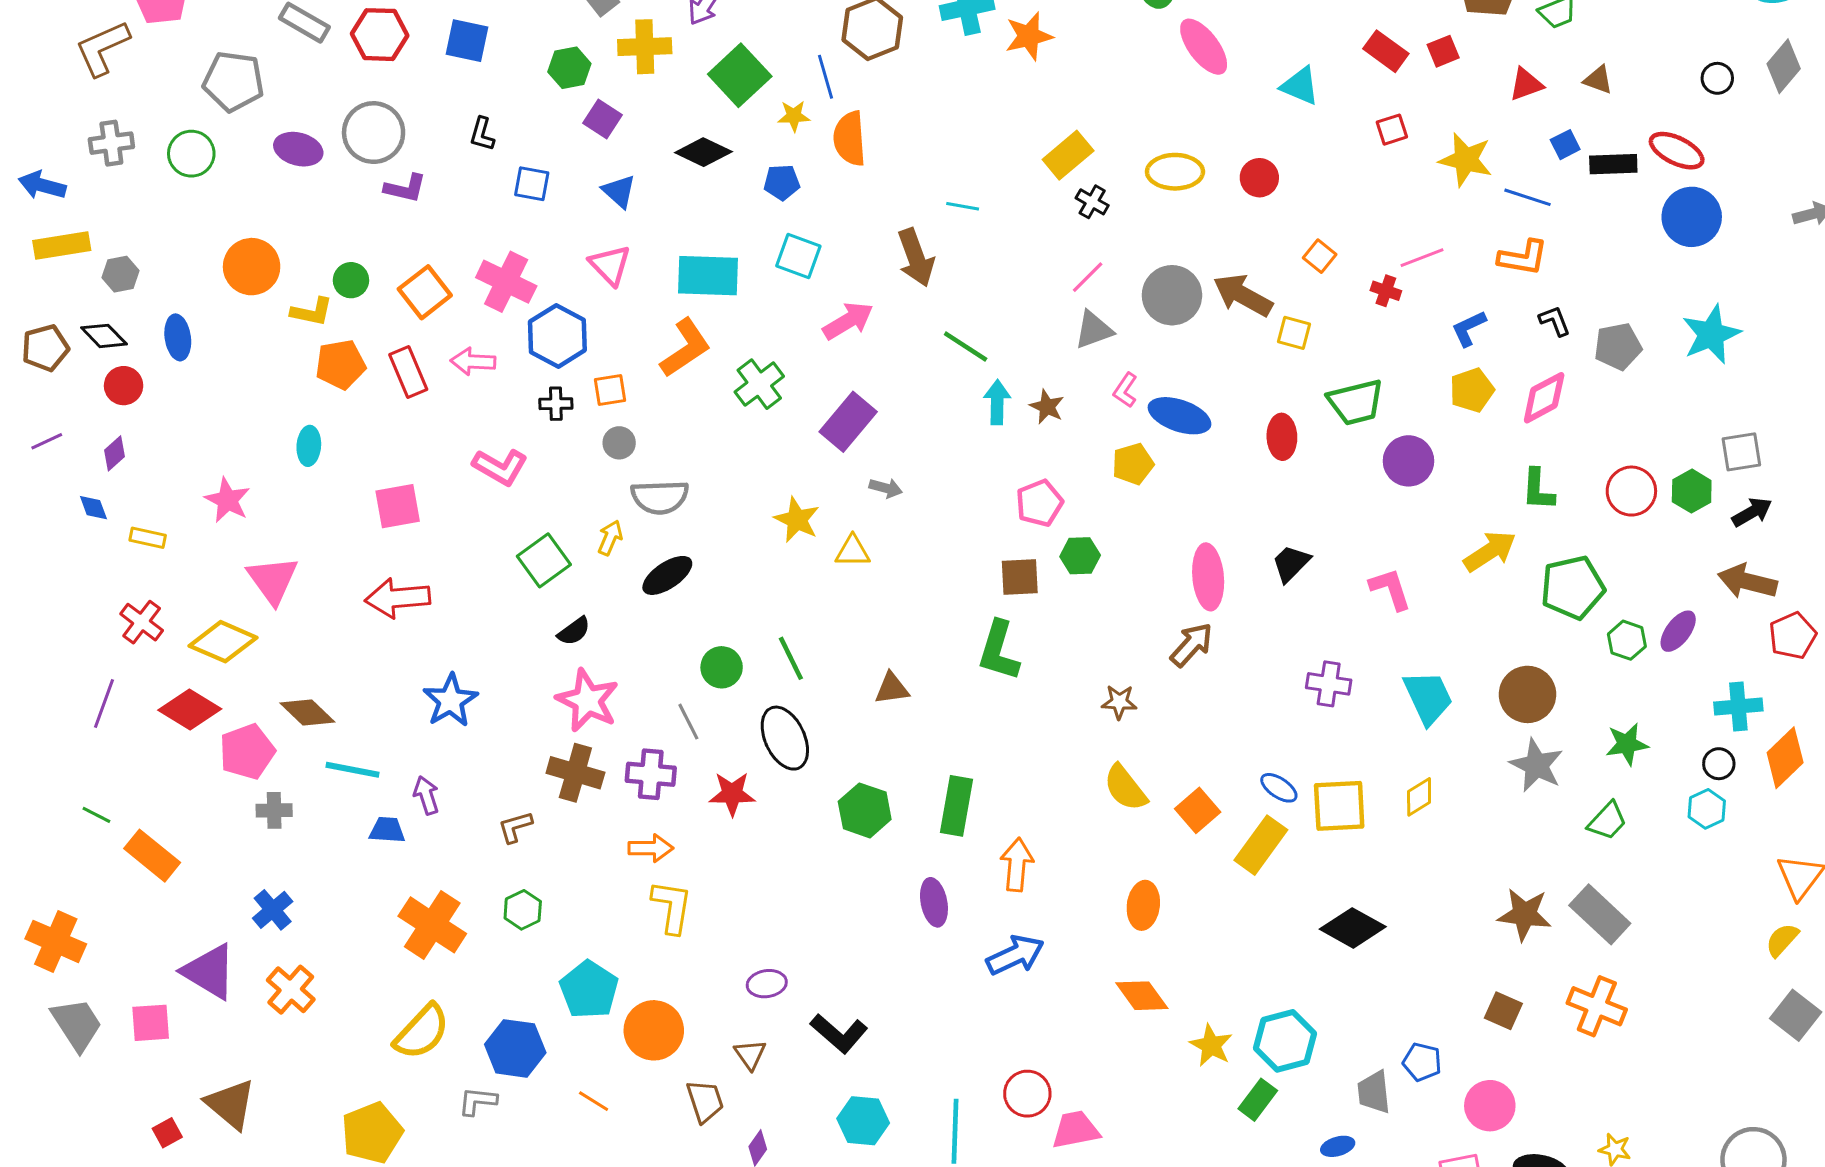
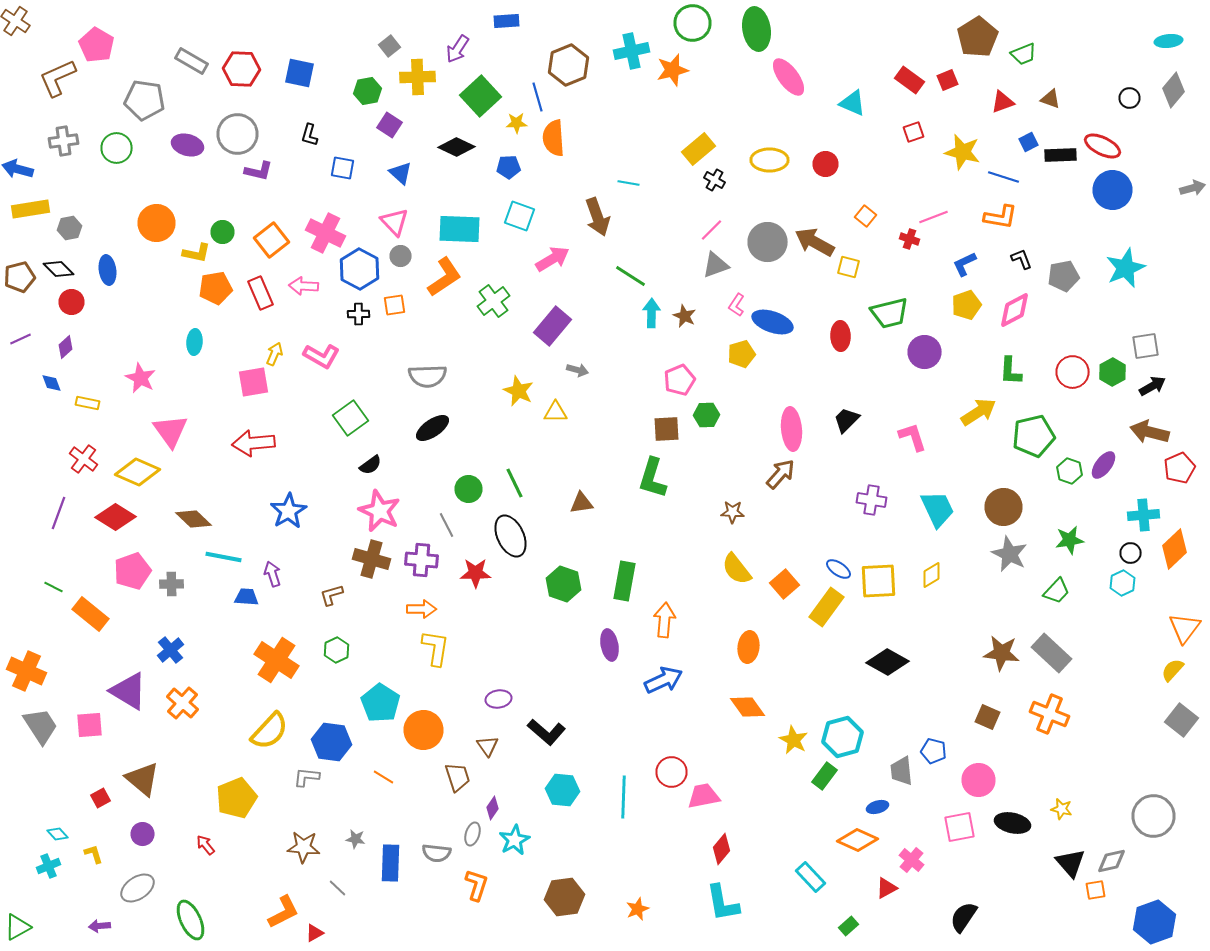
gray circle: (619, 443) -> (400, 256), moved
yellow arrow: (610, 538) -> (274, 354), moved
pink pentagon: (247, 752) -> (132, 571), moved

